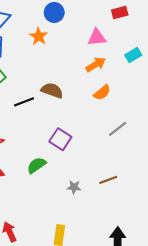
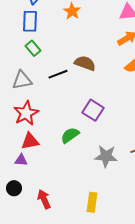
gray star: (74, 187) -> (106, 156), size x1.6

